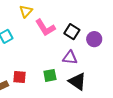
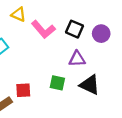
yellow triangle: (26, 11) -> (19, 14), turned -40
green square: (50, 75) -> (57, 83), turned 32

